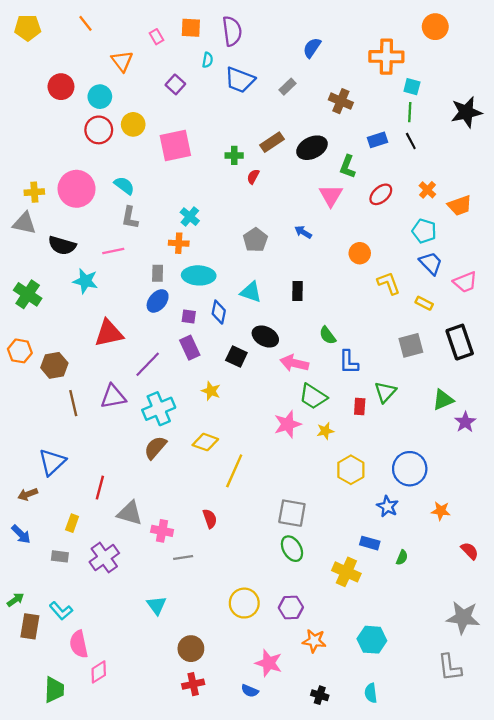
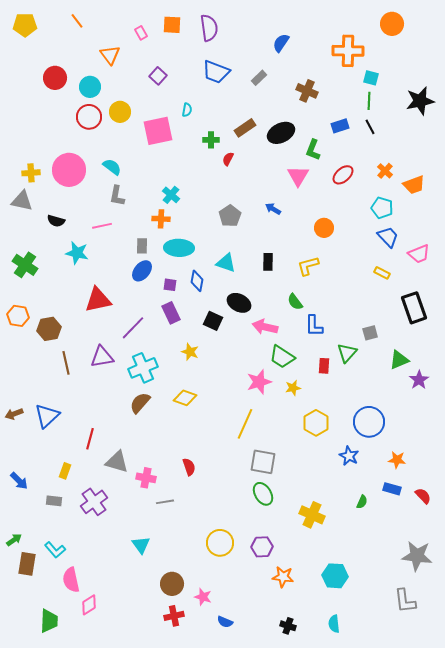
cyan semicircle: (208, 60) -> (187, 110), moved
black semicircle: (62, 245) -> (56, 221), size x0.7
yellow L-shape: (389, 283) -> (308, 266), moved, turned -85
gray square: (411, 345) -> (370, 333), moved, size x0.7
yellow line: (234, 471) -> (245, 424), moved
brown arrow: (28, 494) -> (14, 414), moved
blue rectangle: (370, 543) -> (392, 489), moved
pink star: (269, 663) -> (203, 597), moved, size x0.7

